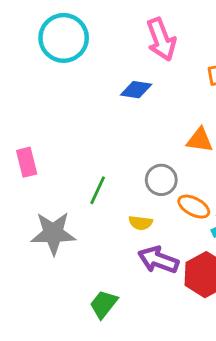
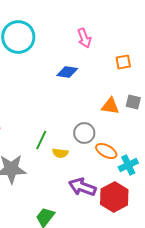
pink arrow: (161, 39) -> (84, 38), size x0.7
yellow semicircle: (141, 223) -> (60, 153), moved

